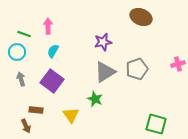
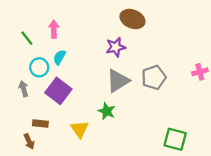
brown ellipse: (141, 17) -> (132, 19), moved
green line: (24, 34) -> (27, 38), turned 32
cyan circle: (17, 52) -> (39, 67), moved

